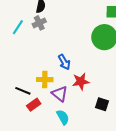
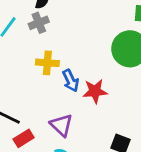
yellow cross: (45, 80) -> (47, 63), moved
red star: (81, 81) -> (95, 91), moved

